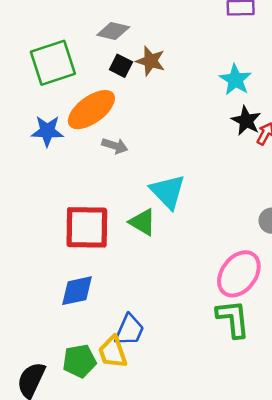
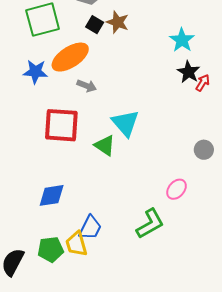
red square: (87, 227) -> (61, 125), moved
pink ellipse: (239, 274) -> (177, 189), size x0.6
green L-shape: (233, 319) -> (150, 224), moved, turned 64

